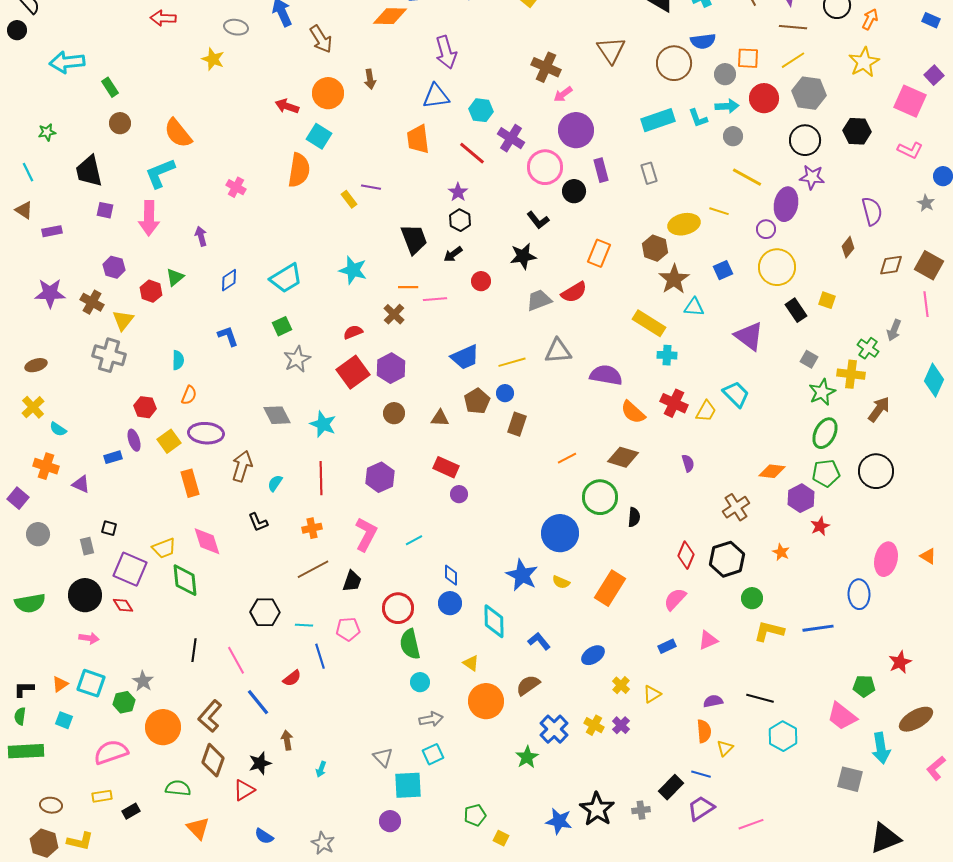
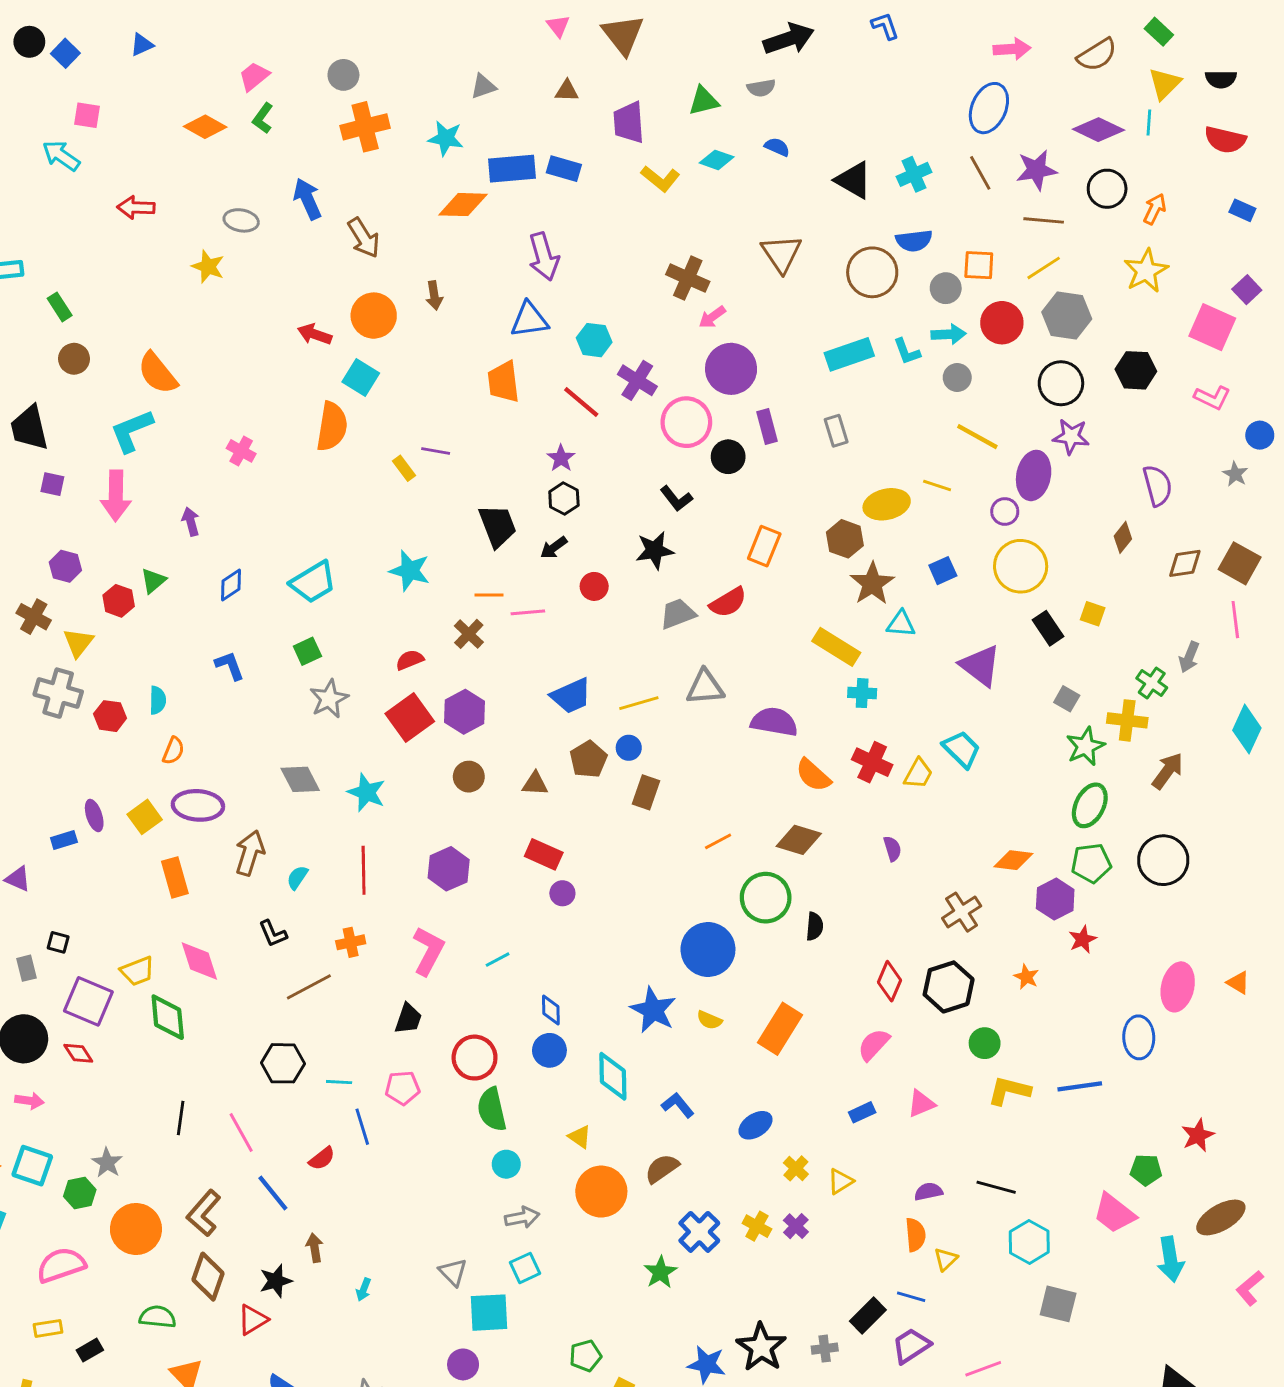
red hexagon: (145, 407) -> (110, 716), moved
brown line: (313, 569) -> (309, 987), moved
gray square: (850, 779) -> (1058, 1304), moved

